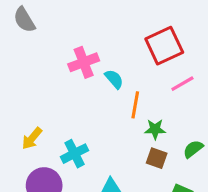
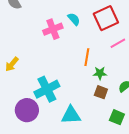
cyan semicircle: (114, 79) -> (74, 19), moved
yellow arrow: (32, 138) -> (12, 64), moved
cyan cross: (75, 154) -> (47, 89), size x1.4

